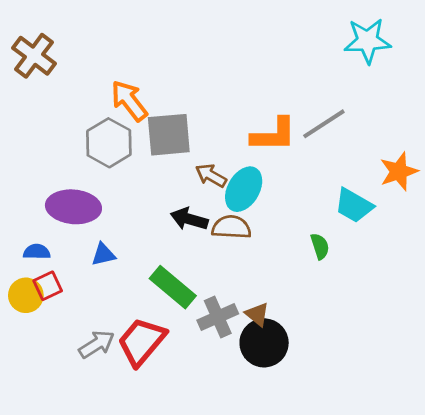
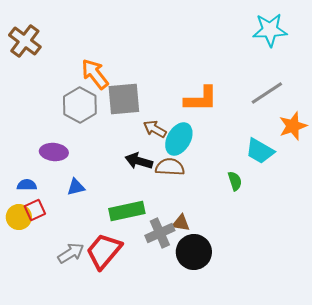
gray line: (324, 124) -> (267, 93), moved
purple ellipse: (73, 207) -> (54, 152), size x0.7
green rectangle: (173, 287) -> (127, 211), turned -52
brown triangle: (257, 314) -> (181, 223), moved, turned -30

